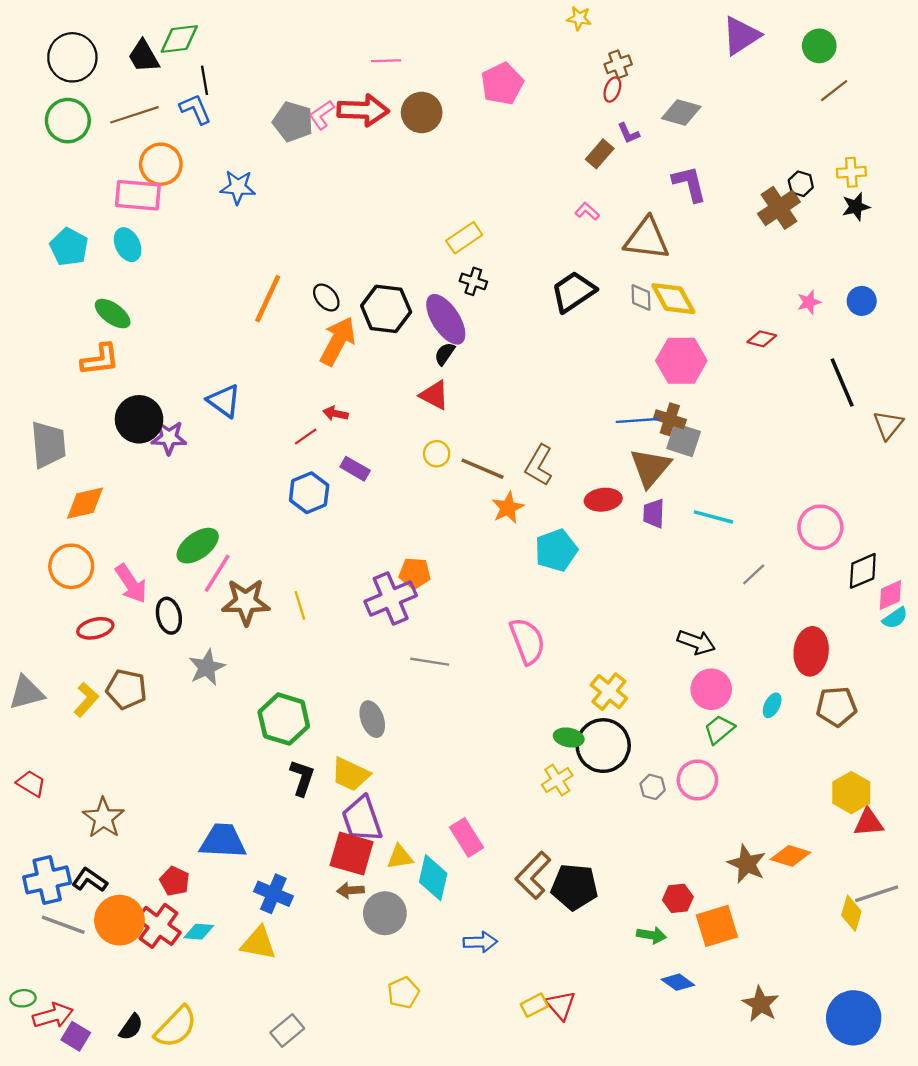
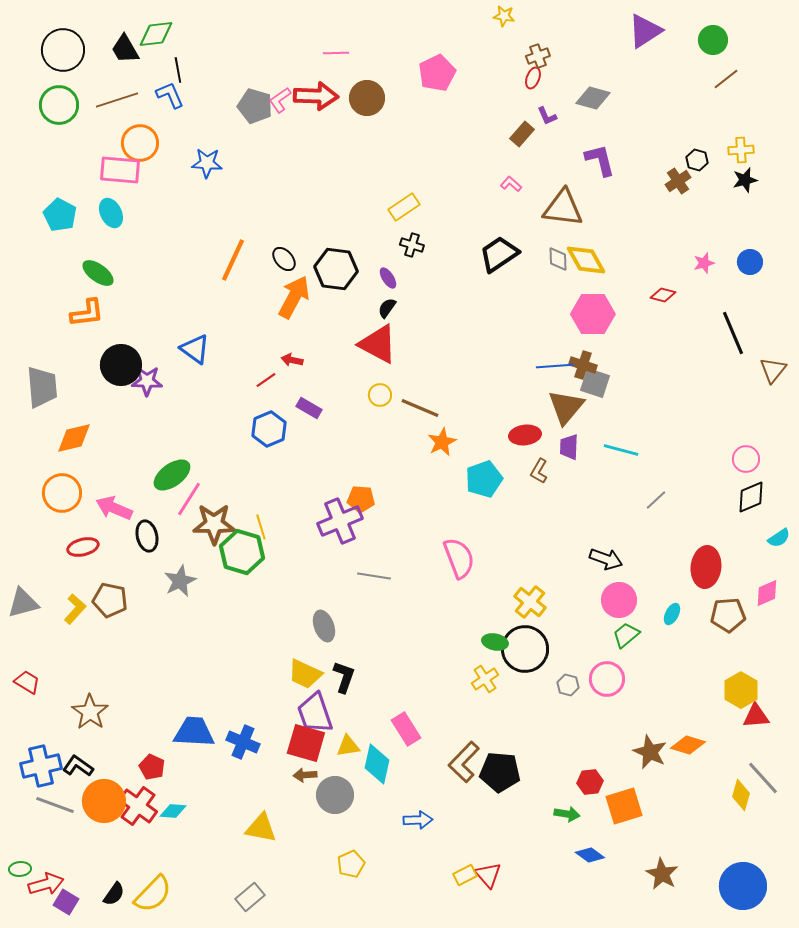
brown cross: (779, 208) -> (678, 181), size x0.7
purple ellipse: (446, 319) -> (388, 278), size x0.5
red triangle: (434, 395) -> (378, 344), size x1.5
brown L-shape: (539, 465) -> (539, 471), moved, size x0.7
pink circle: (820, 527) -> (746, 459), moved, size x0.7
pink arrow: (131, 584) -> (114, 508), turned 147
pink diamond: (890, 595) -> (767, 593), moved
green hexagon: (284, 719) -> (242, 552), moved
black L-shape: (302, 778) -> (344, 677), moved
blue cross: (273, 894) -> (243, 742), moved
gray line: (877, 894) -> (763, 778), turned 66
yellow triangle: (259, 943) -> (261, 828), moved

